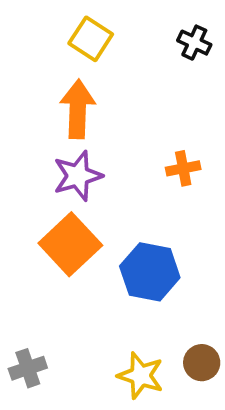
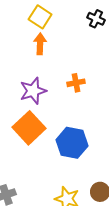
orange arrow: (78, 109) -> (40, 44), moved, size x0.7
orange cross: (183, 168) -> (76, 83), moved

